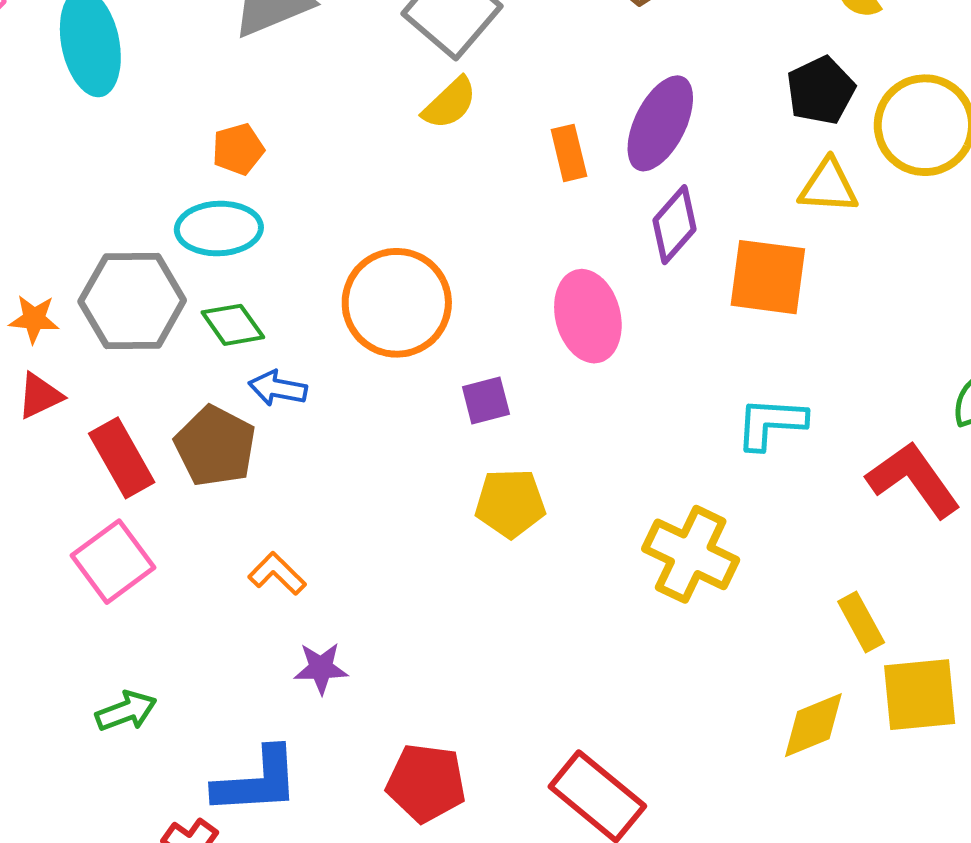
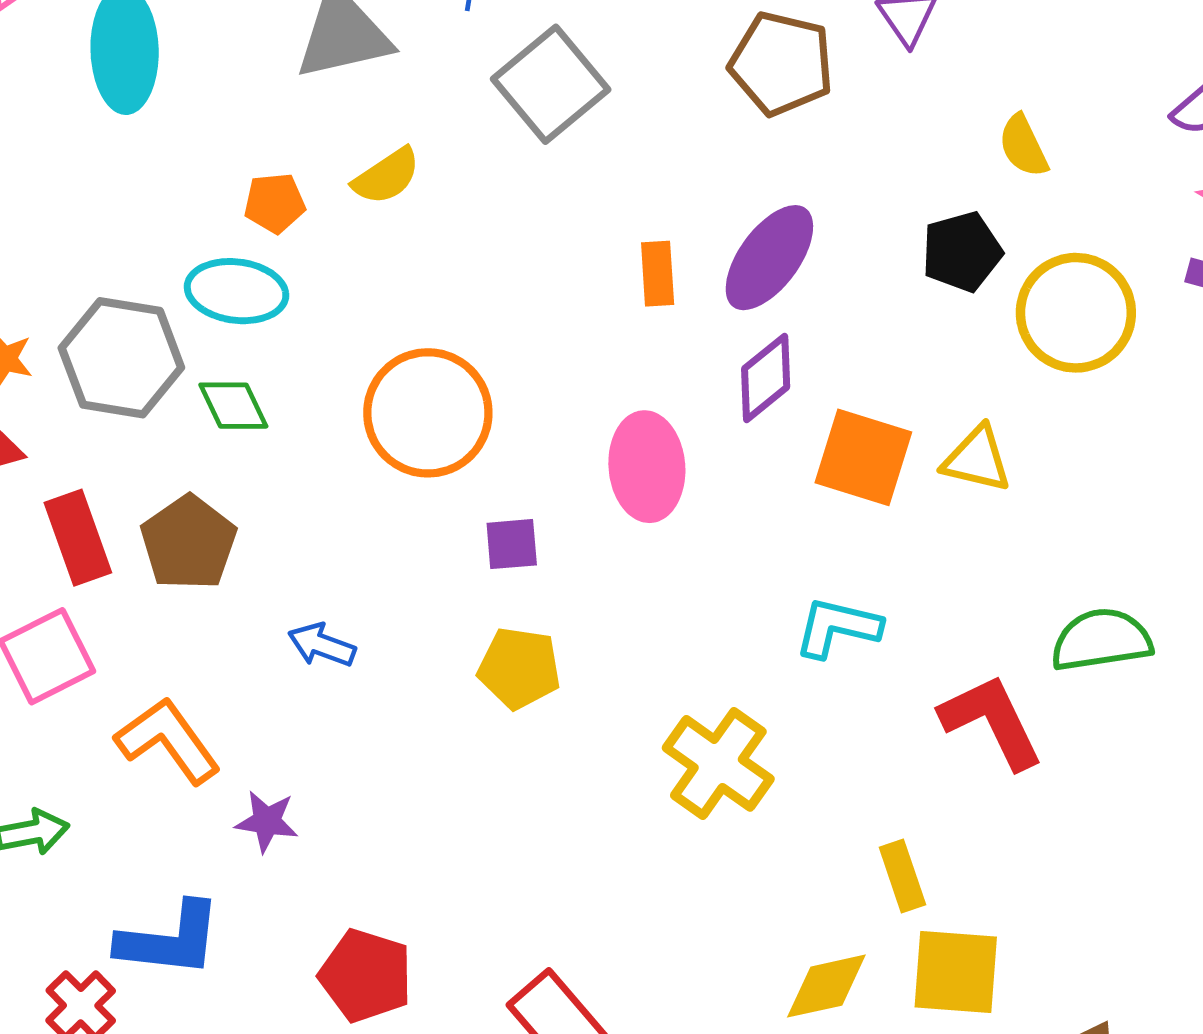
yellow semicircle: (450, 103) -> (387, 176), moved
yellow triangle: (828, 186) -> (977, 459), moved
blue arrow: (278, 388) -> (322, 645), moved
orange L-shape: (277, 574) -> (168, 741), moved, size x1.6

